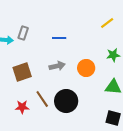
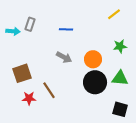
gray arrow: (57, 66) -> (64, 57), turned 42
brown square: (22, 72) -> (22, 73), moved
black circle: (66, 101) -> (95, 82), moved

